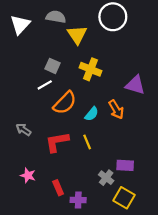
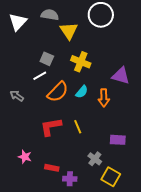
orange arrow: (116, 109) -> (104, 98), turned 30
cyan semicircle: (92, 114) -> (82, 92), moved
gray arrow: (23, 130) -> (17, 96), moved
purple rectangle: (125, 165) -> (118, 140), moved
red rectangle: (58, 188) -> (52, 168), turned -56

